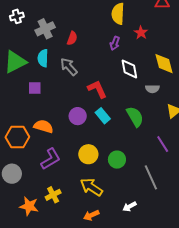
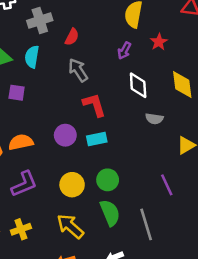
gray arrow: (69, 67) -> (78, 70), moved
gray semicircle: (152, 89) -> (154, 119), moved
cyan rectangle: (103, 116) -> (97, 139), turned -70
green semicircle: (135, 117) -> (110, 213), moved
orange semicircle: (43, 126) -> (21, 142), turned -36
green circle: (117, 160) -> (108, 180), moved

